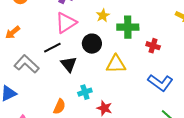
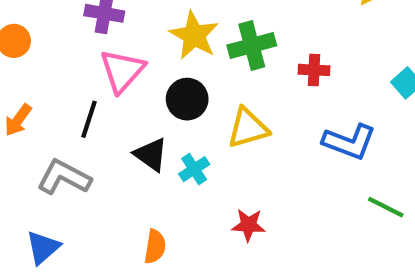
yellow star: (103, 15) -> (194, 35), size x1.6
black line: (52, 48) -> (89, 119), moved, turned -30
cyan cross: (85, 92) -> (194, 169), moved

